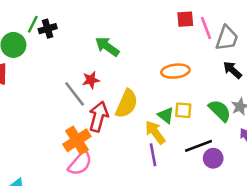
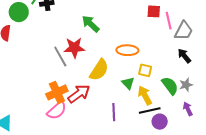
orange ellipse: (175, 71) -> (127, 50), moved
red star: (91, 80) -> (74, 48), size x1.5
yellow square: (183, 110) -> (145, 70), moved
red arrow: (98, 117) -> (79, 94), moved, turned 30
yellow arrow: (155, 132) -> (145, 95), moved

